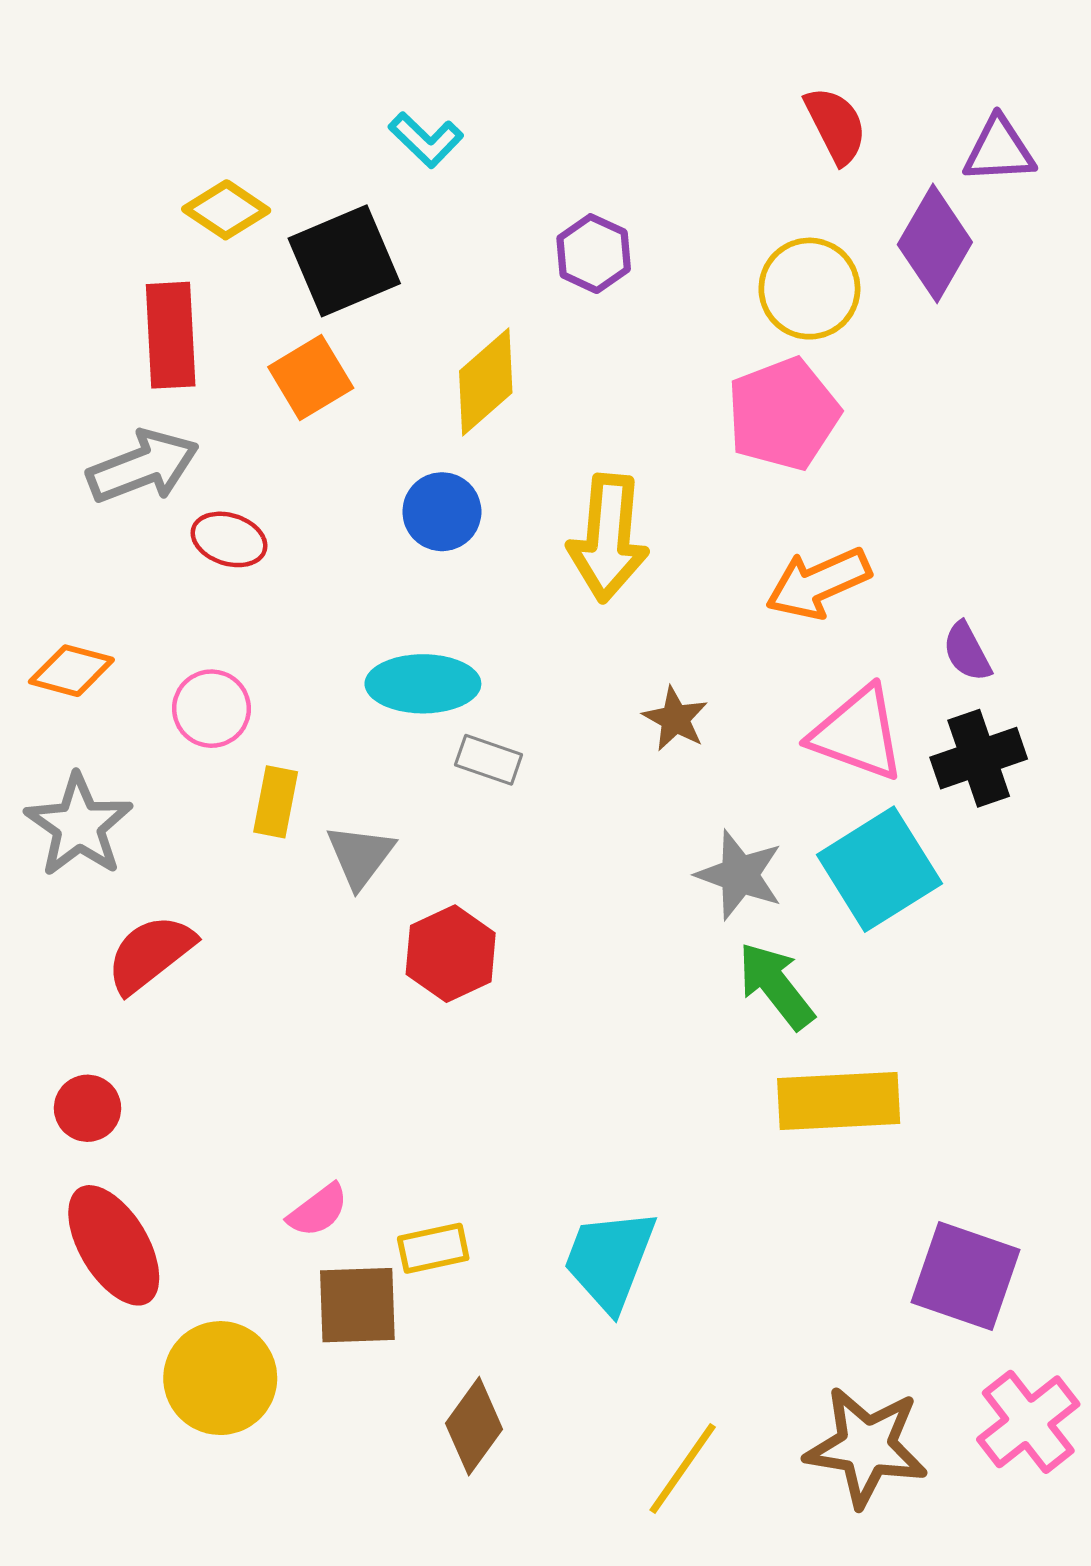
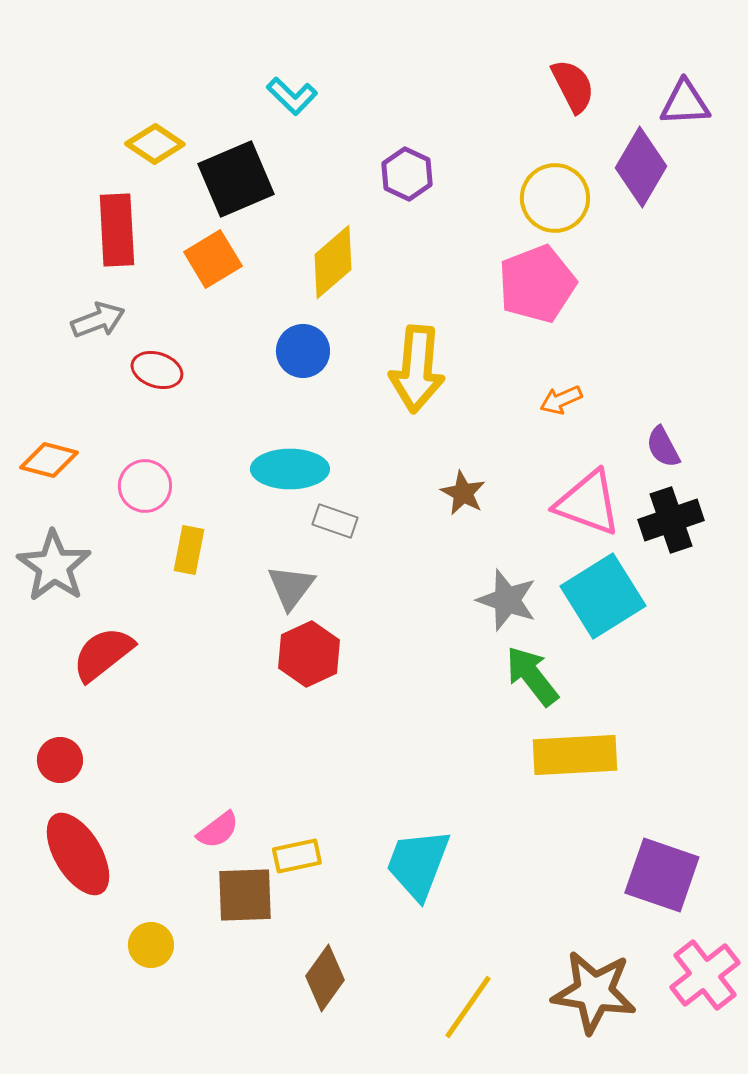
gray arrow: (143, 467) -> (98, 320), size x0.7
orange arrow: (818, 583) -> (561, 400), size x0.6
gray triangle: (360, 856) -> (291, 587), moved
yellow circle: (220, 1378) -> (151, 945), size x0.6

